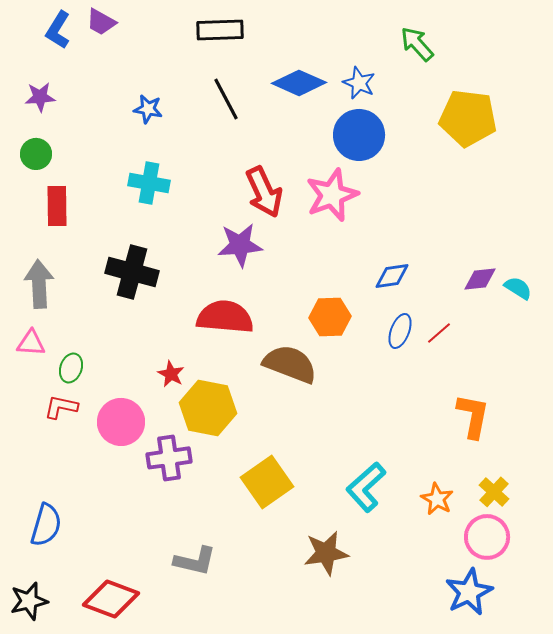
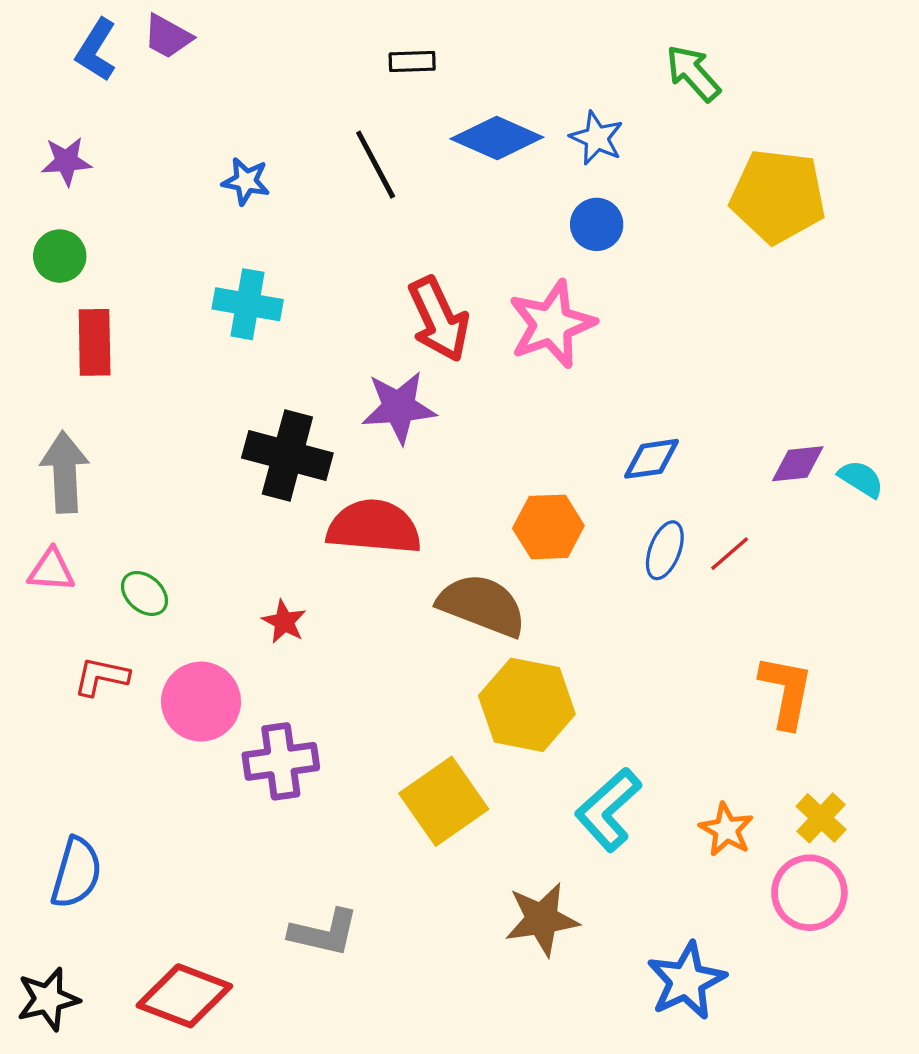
black rectangle: (220, 30) -> (412, 62), moved, size x0.6
blue circle: (359, 135) -> (597, 224), size x0.6
black cross: (132, 272) -> (287, 456), moved
green ellipse: (71, 368) -> (144, 593), moved, turned -68
yellow hexagon: (208, 408) -> (527, 705), moved
blue star: (469, 592) -> (686, 981), moved

